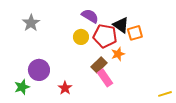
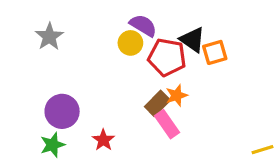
yellow circle: (81, 37) -> (130, 43), moved
orange star: (118, 54) -> (177, 95), moved
green star: (22, 87) -> (52, 145), moved

